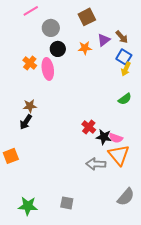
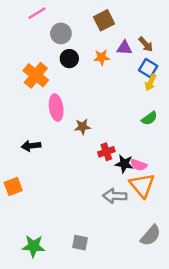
purple triangle: (104, 40) -> (124, 48), turned 40
orange cross: (30, 63) -> (36, 75), size x1.5
pink ellipse: (48, 69) -> (56, 108), moved
brown star: (30, 106) -> (82, 127), moved
black arrow: (26, 122) -> (31, 146), turned 49
red cross: (89, 127) -> (106, 152), turned 32

